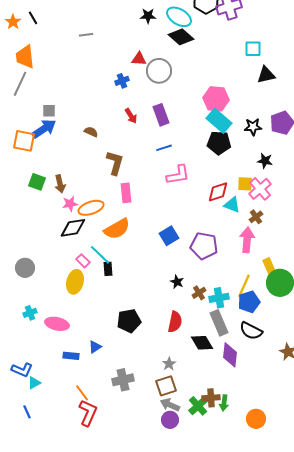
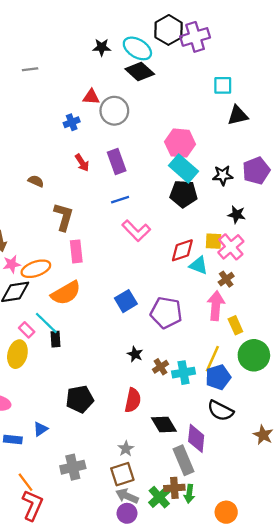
pink L-shape: (178, 175) -> (136, 231), turned 55
yellow rectangle: (269, 266) -> (235, 325), moved
gray rectangle: (219, 323) -> (184, 460), moved

